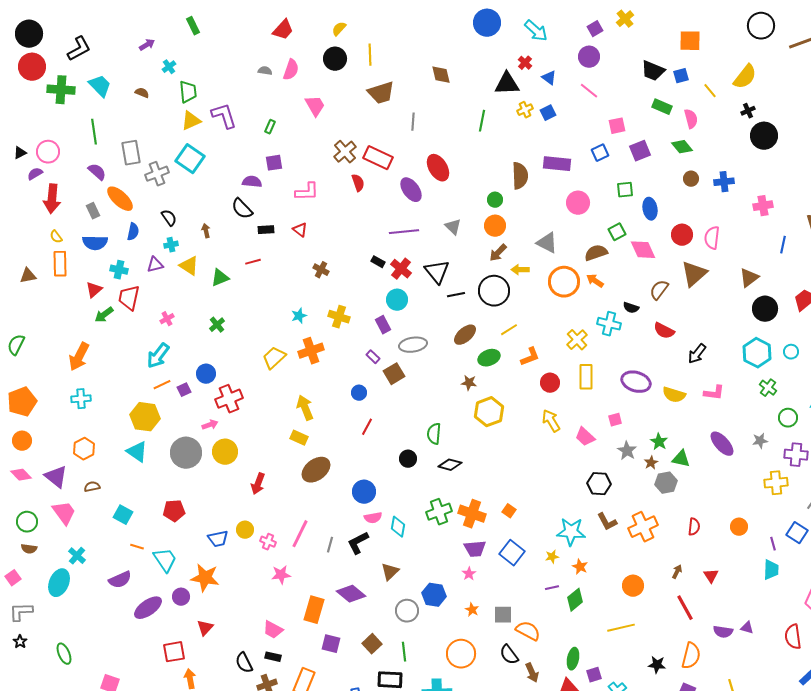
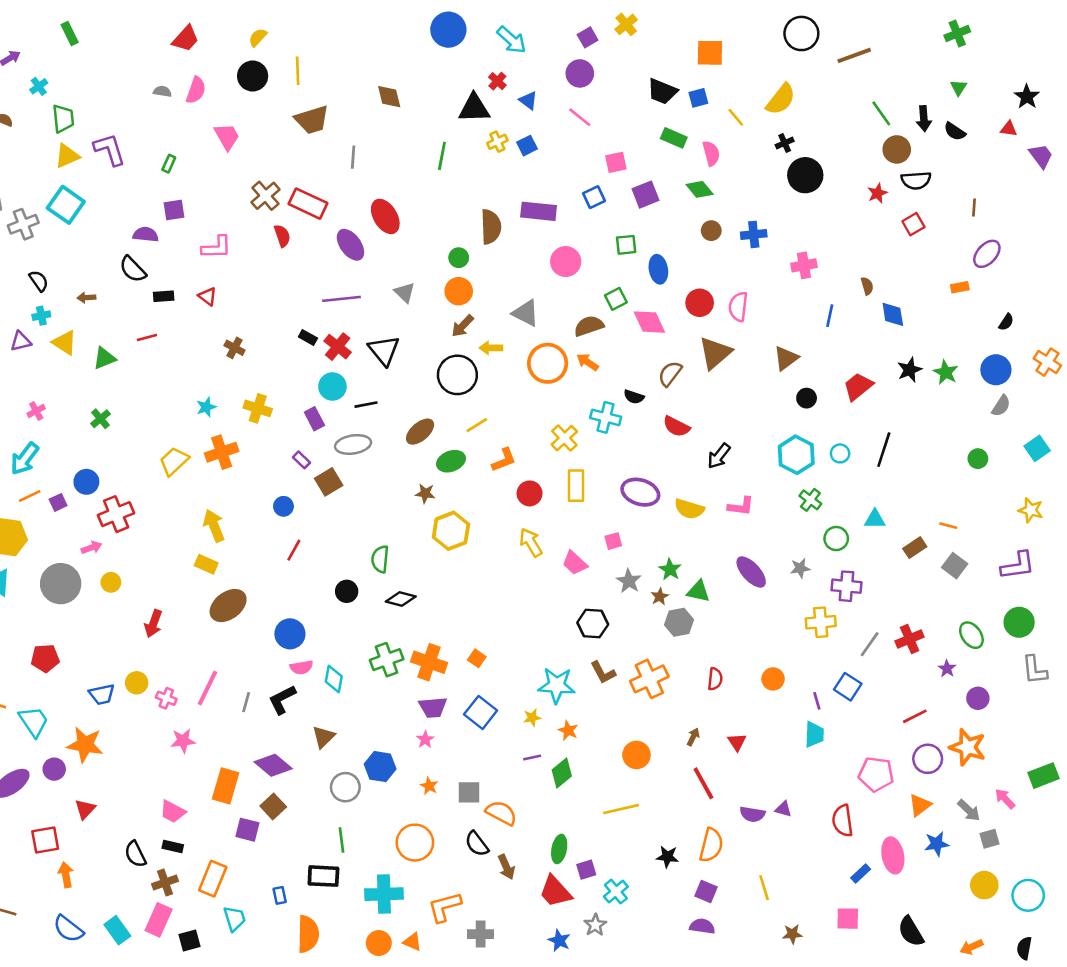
brown arrow: (206, 231) -> (86, 298), turned -80
black line: (456, 295) -> (366, 405), moved
black circle: (765, 309) -> (807, 398), size x0.6
yellow circle: (225, 452) -> (111, 582), size x0.6
brown square: (372, 644) -> (273, 806), moved

